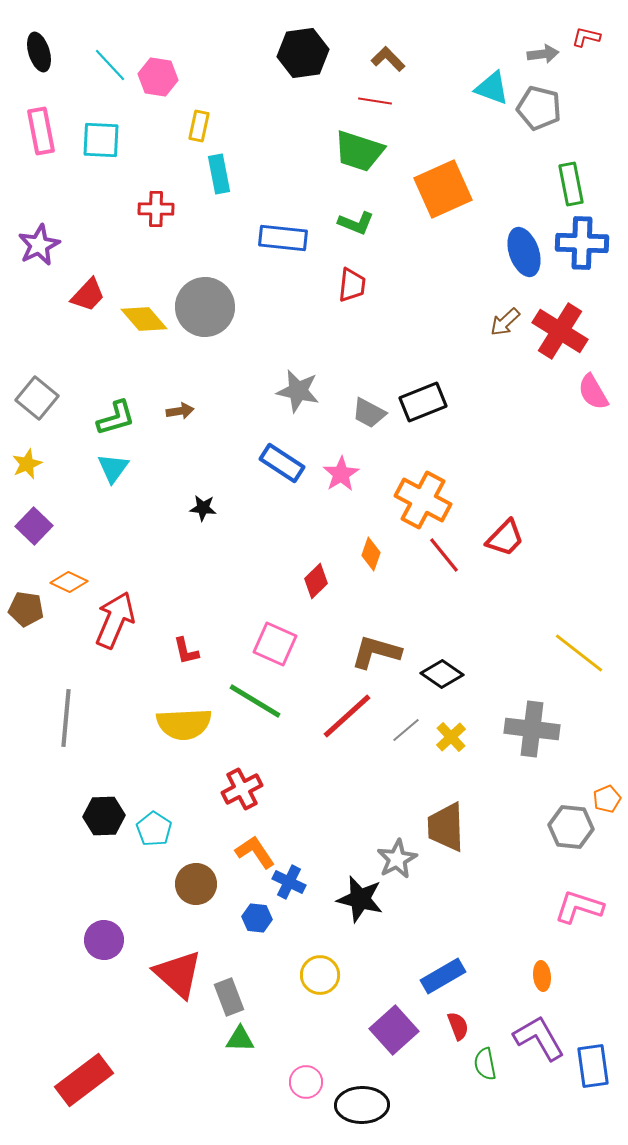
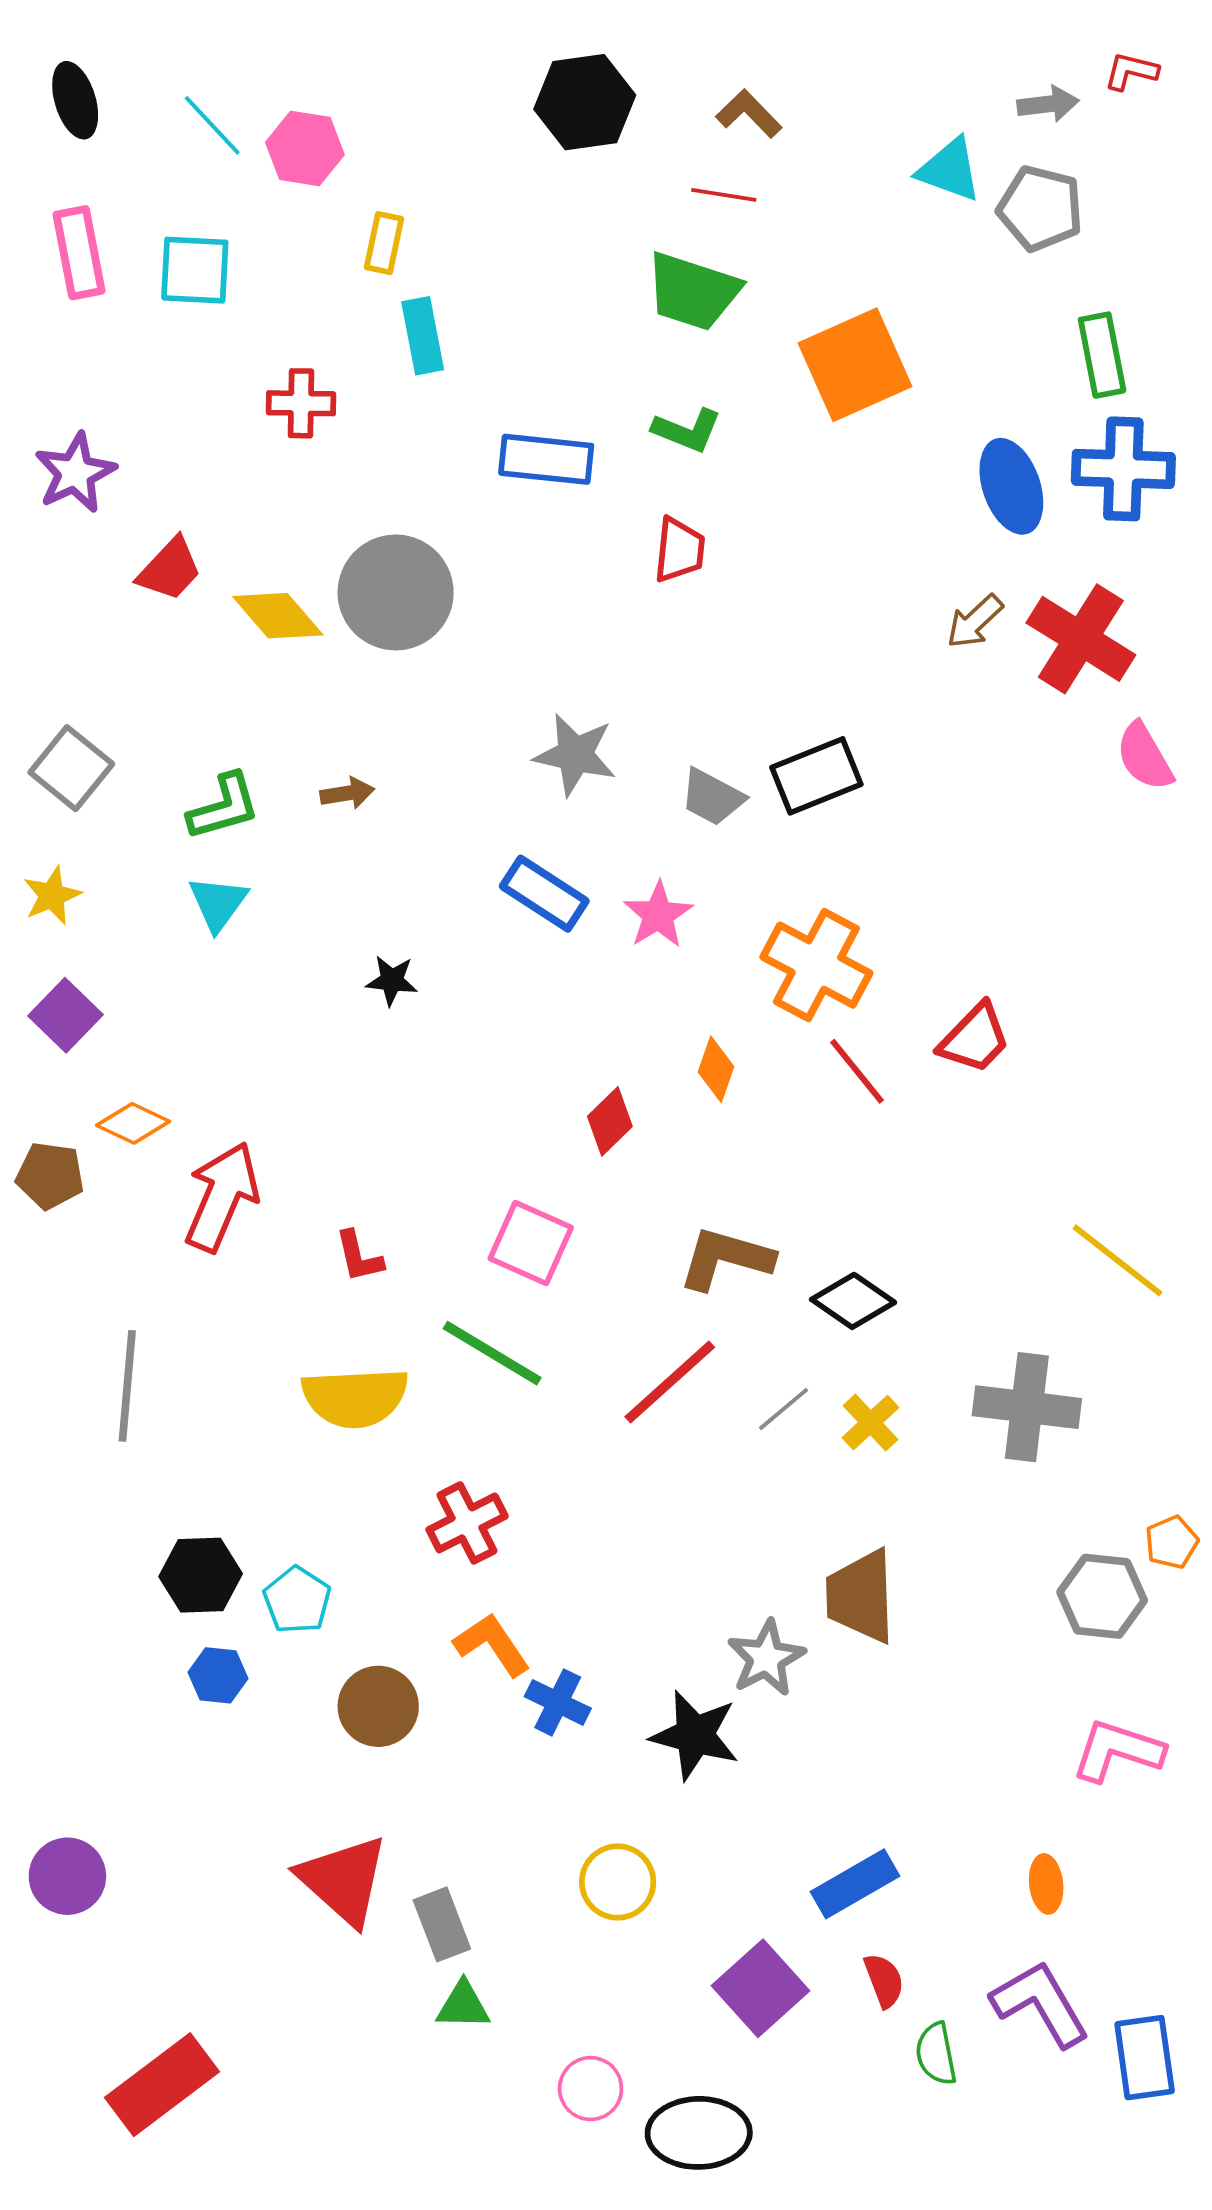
blue hexagon: (257, 918) -> (218, 1675), moved
purple circle: (104, 940) -> (67, 1876), moved

